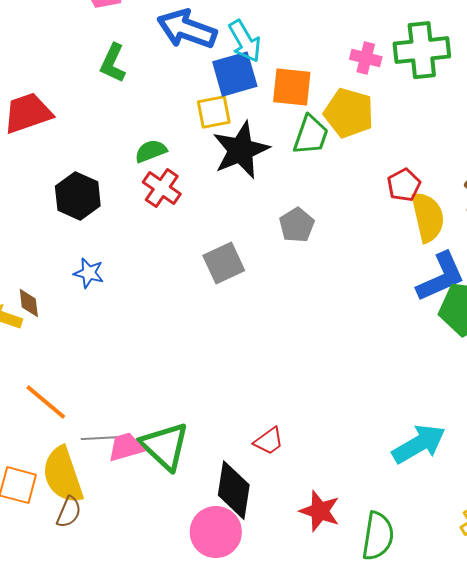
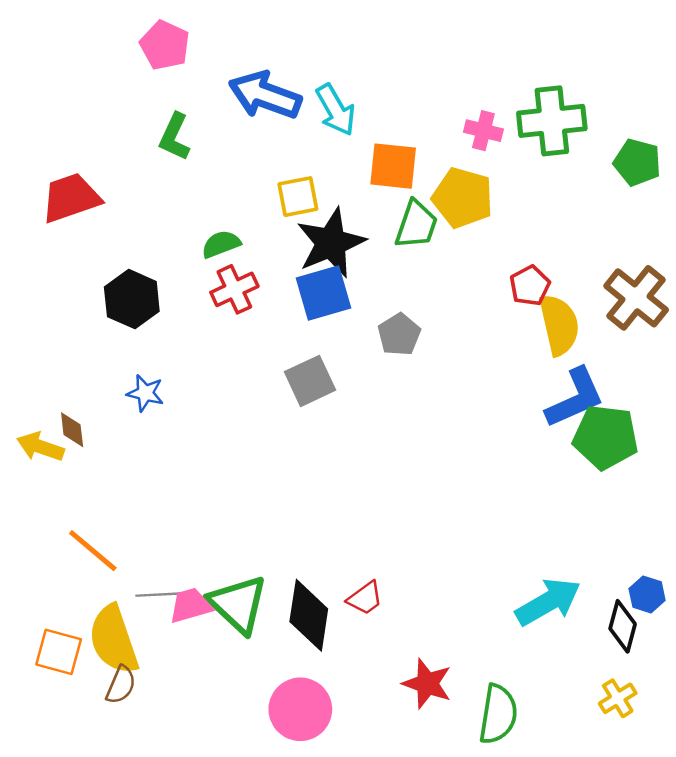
blue square: (235, 74) -> (324, 293), moved
red cross: (162, 188) -> (234, 289), turned 30
black diamond: (234, 490) -> (309, 615), moved

